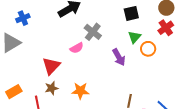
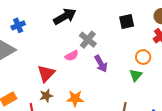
green triangle: (134, 37) -> (136, 75), moved
purple arrow: (119, 57) -> (101, 64), moved

